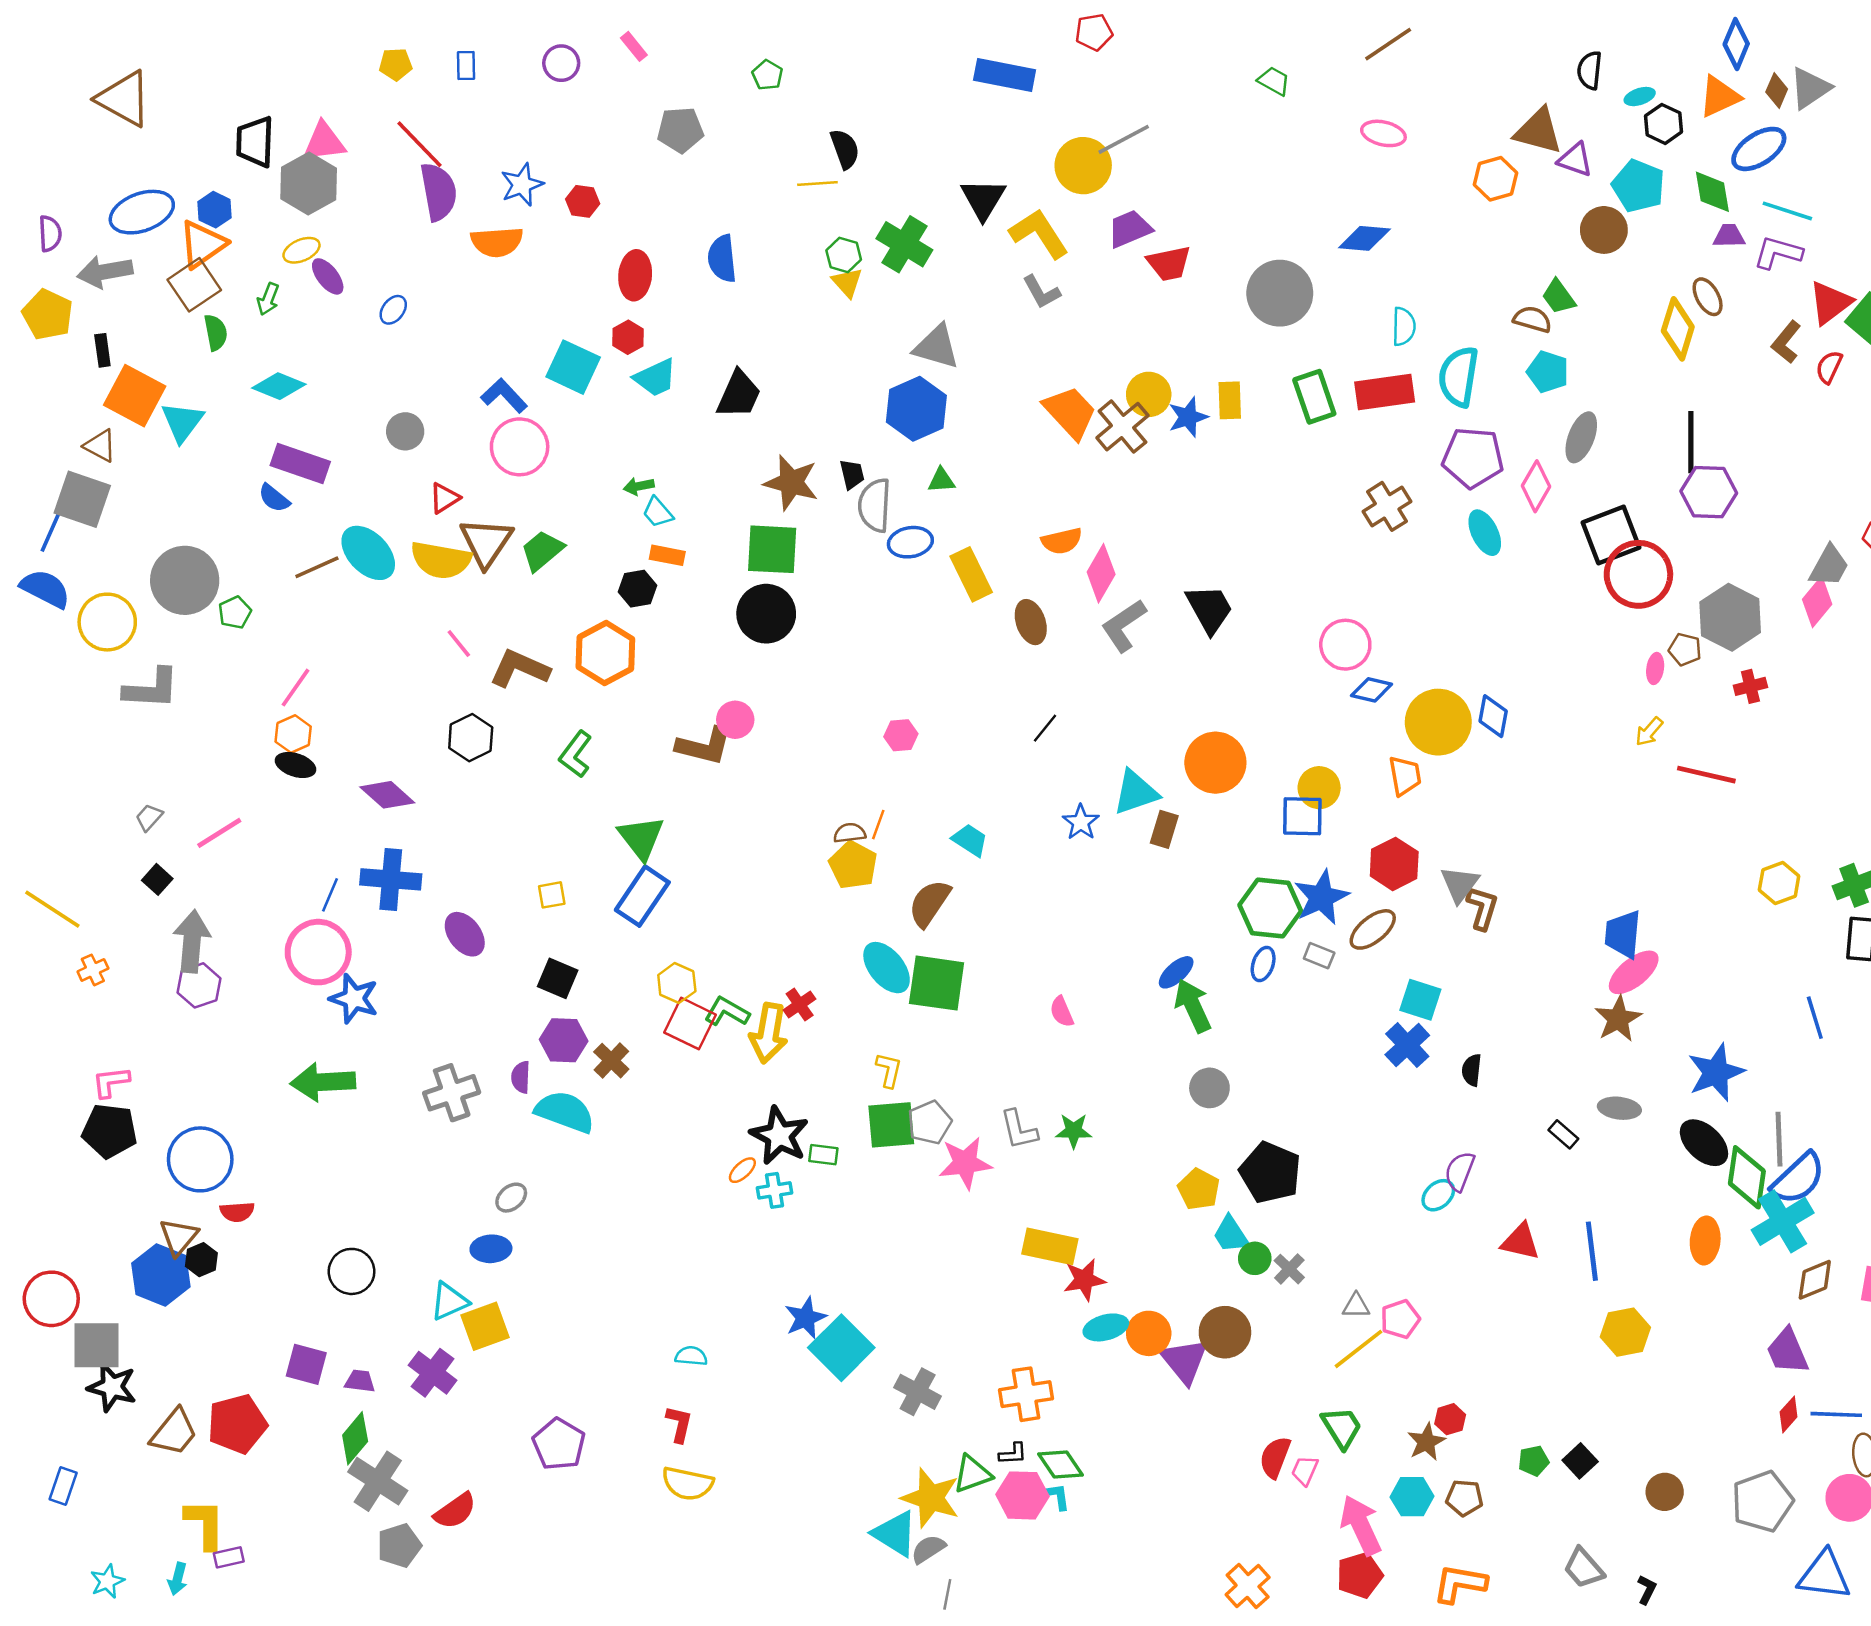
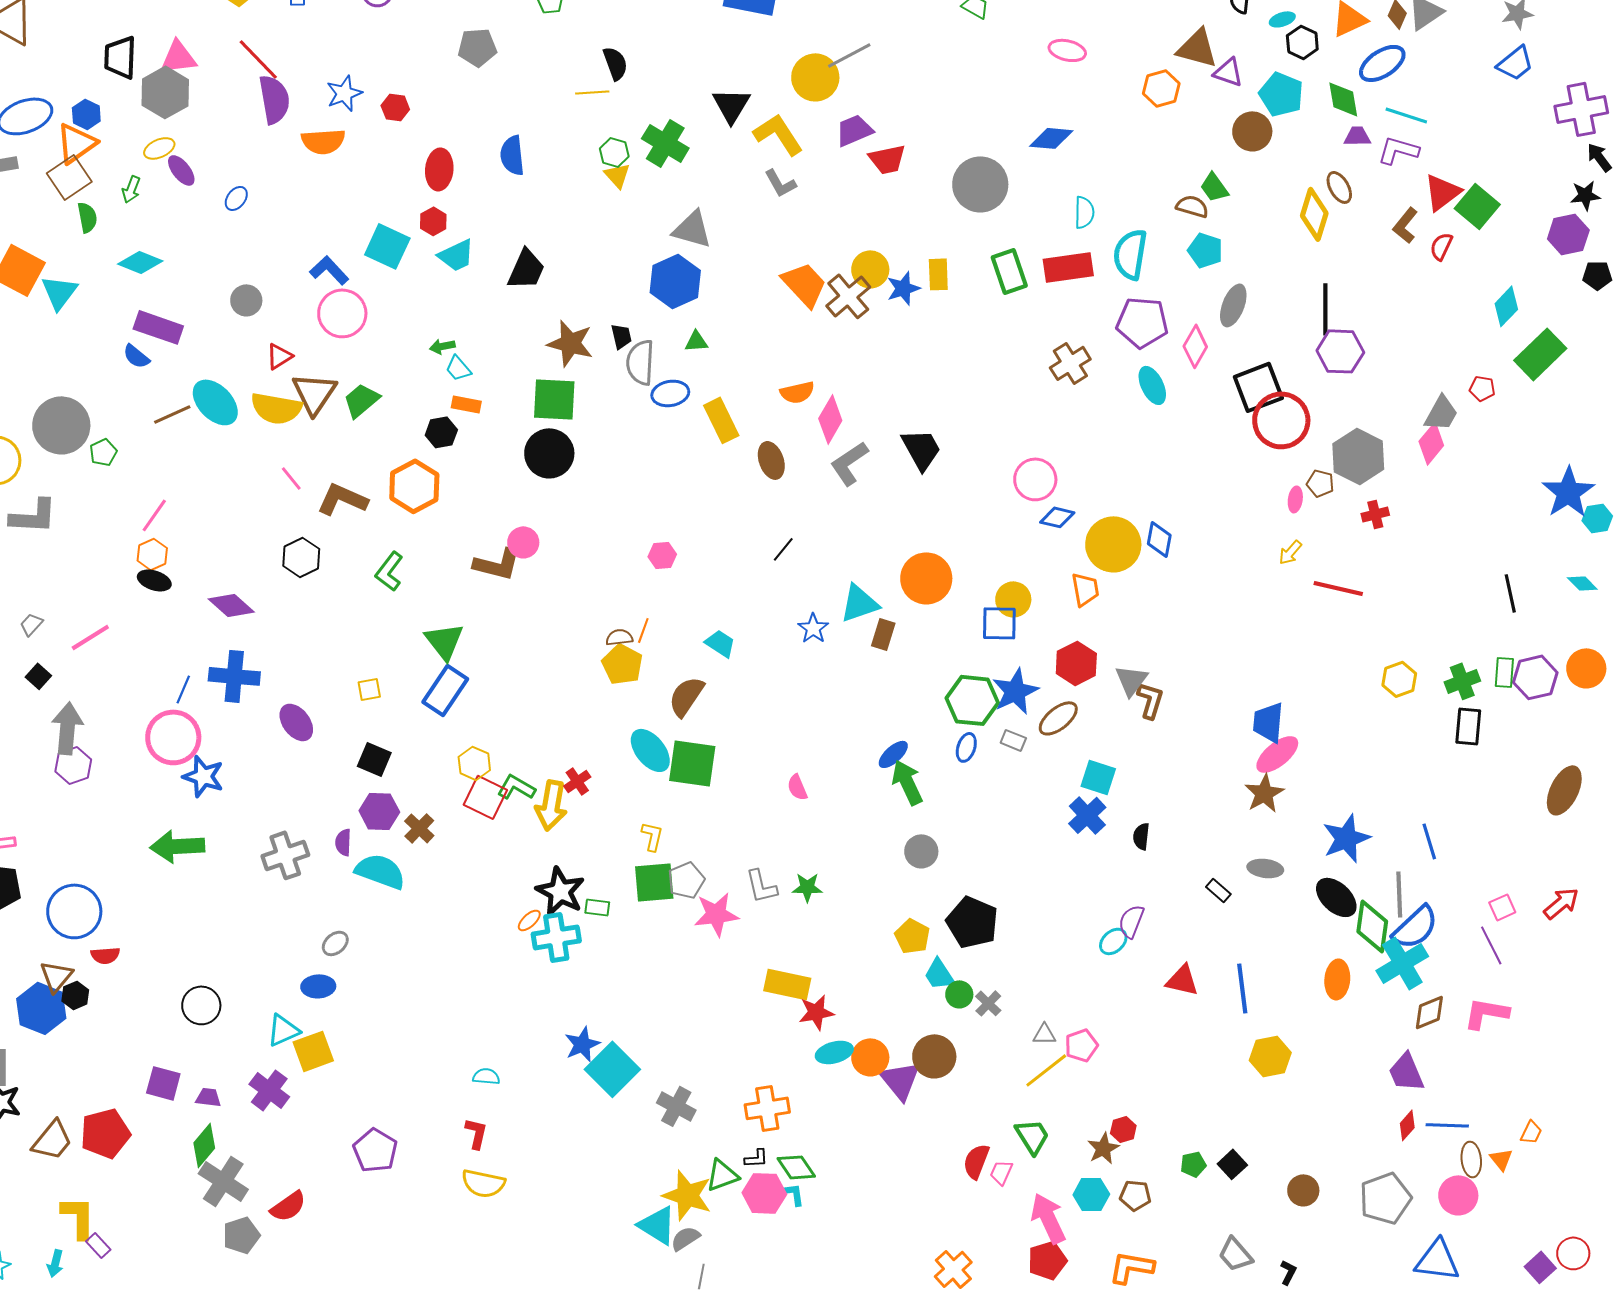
blue line: (1815, 1018) -> (1429, 841), moved
cyan cross: (775, 1190) -> (556, 937), size x1.6
purple rectangle: (229, 1557) -> (98, 1245), turned 60

